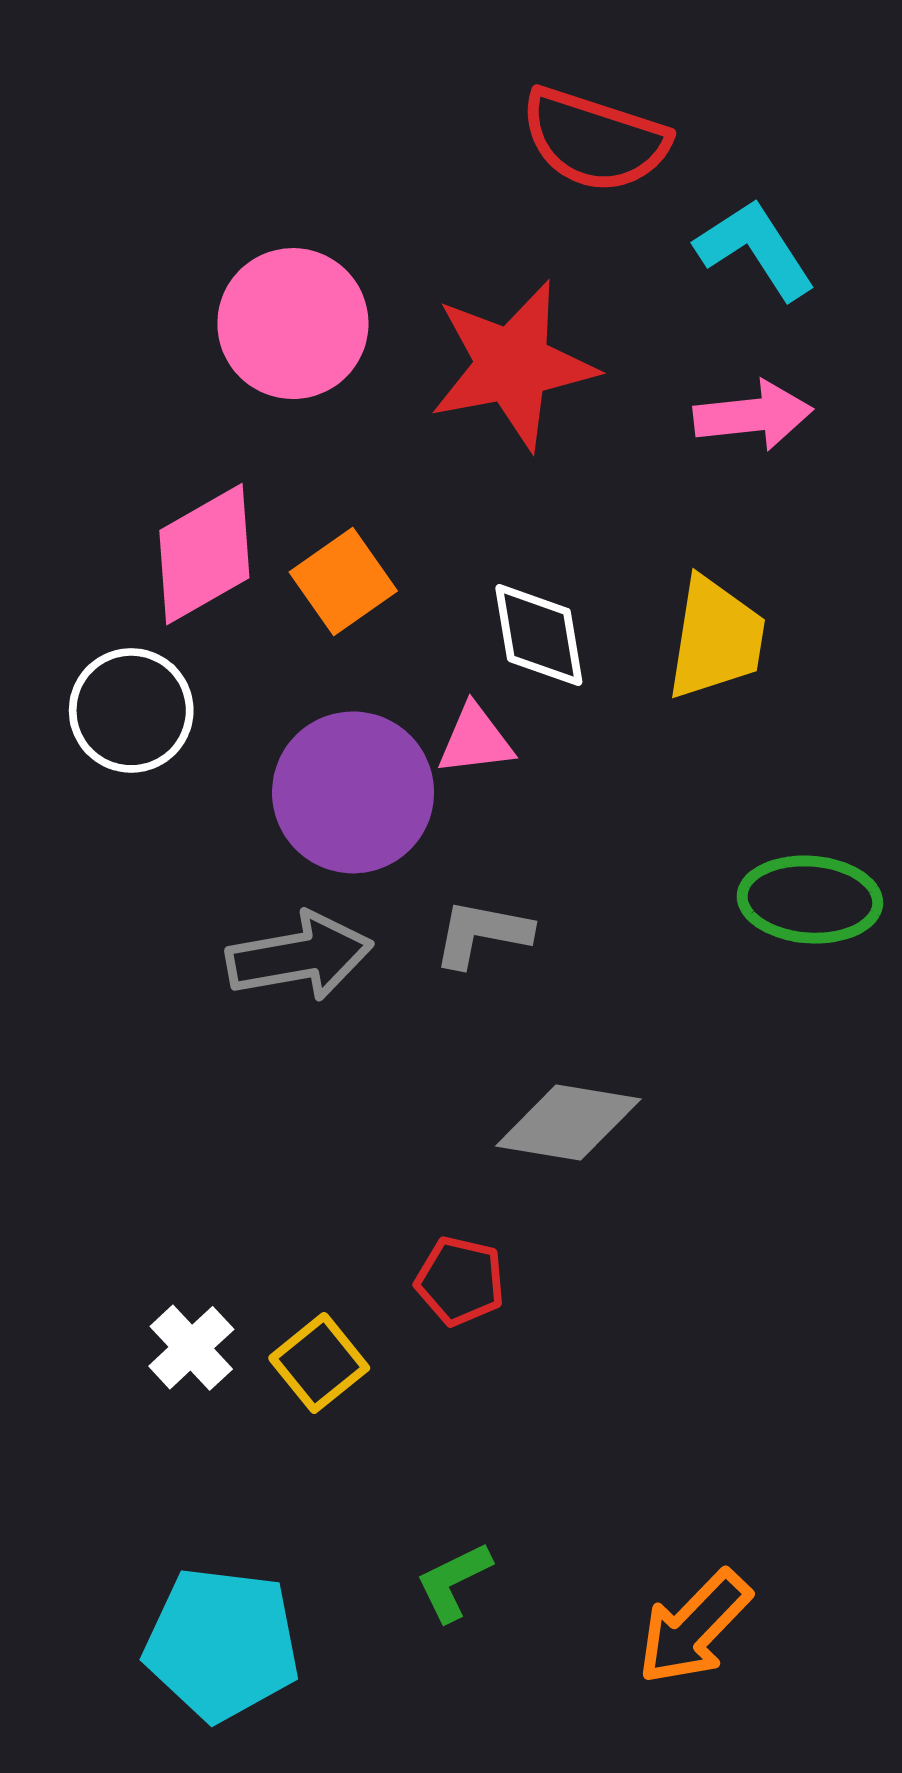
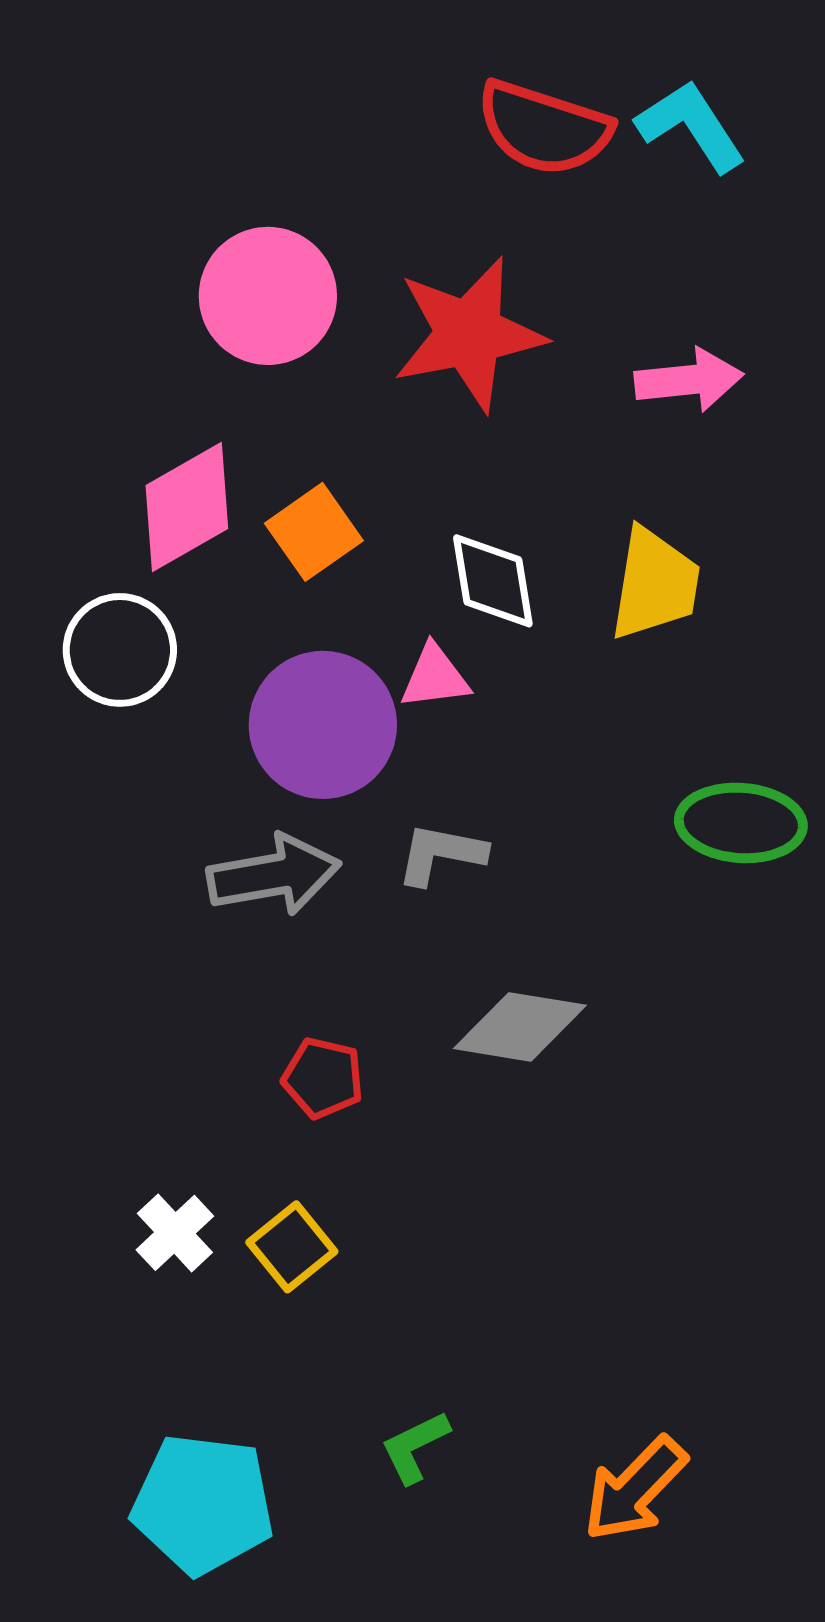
cyan L-shape: (755, 249) -> (691, 126), moved
red pentagon: (460, 1281) -> (323, 1078), moved

